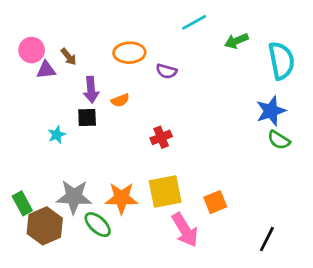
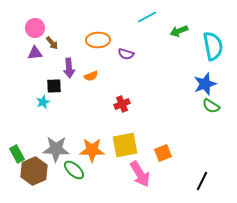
pink circle: (32, 50) -> (35, 28), moved
black square: (87, 117) -> (54, 86), moved

